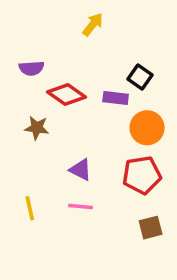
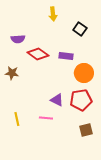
yellow arrow: (93, 24) -> (53, 14), turned 136
black square: (140, 77) -> (80, 29), moved
brown star: (37, 128) -> (12, 73), moved
purple triangle: (81, 170) -> (57, 100), moved

